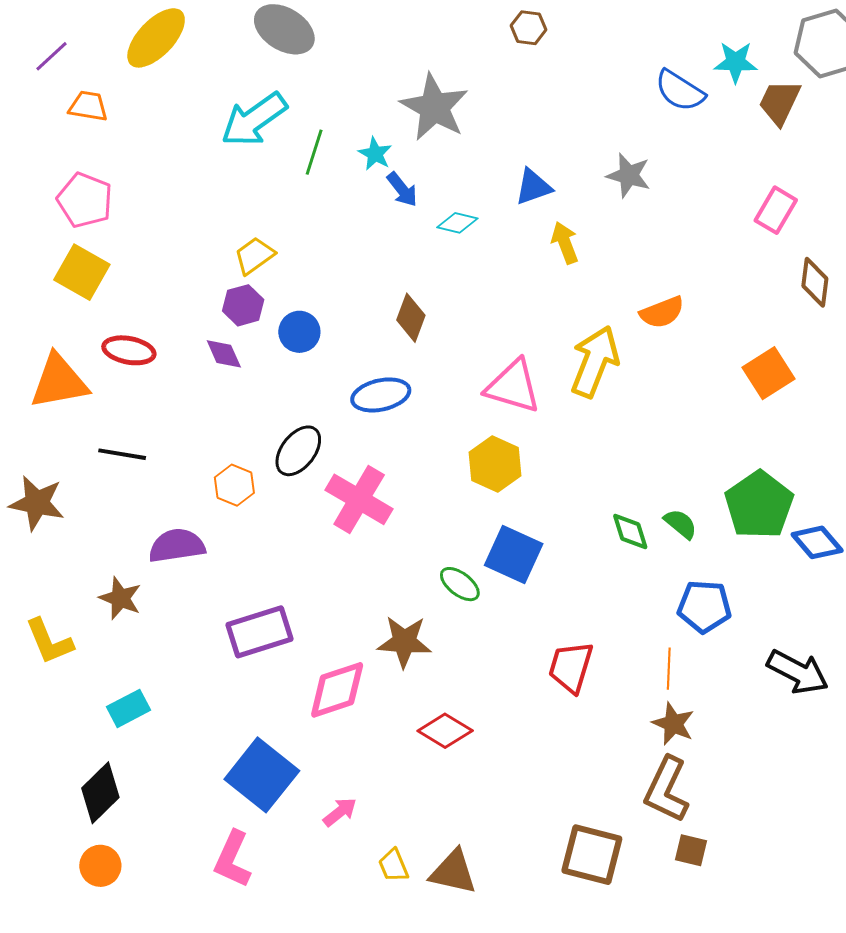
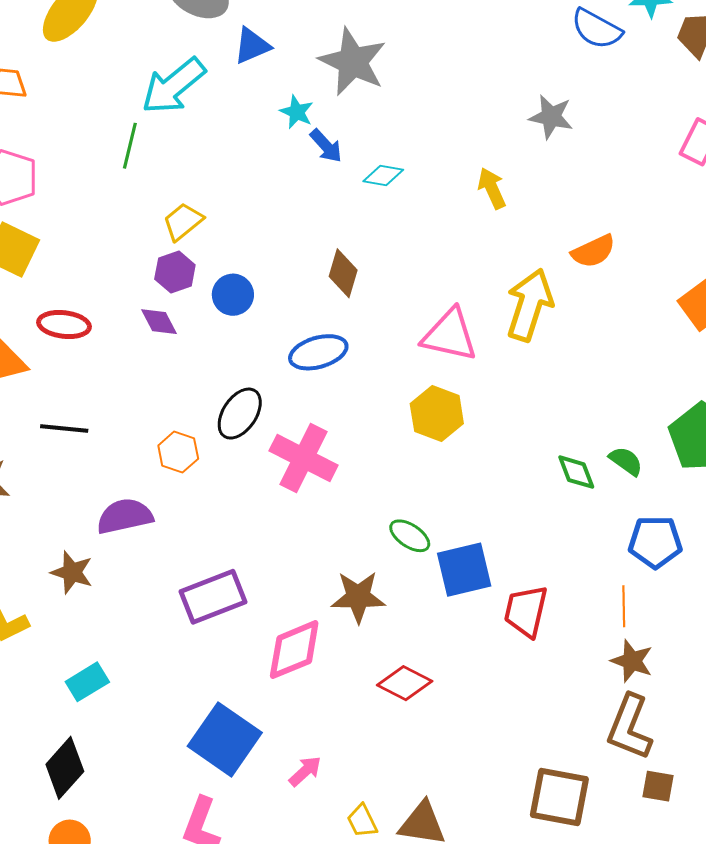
green line: (314, 152) -> (130, 146), moved
blue triangle: (533, 187) -> (252, 46), moved
blue square: (514, 554) -> (464, 570), moved, turned -34

